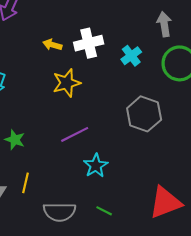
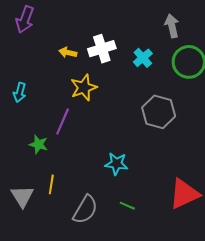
purple line: (75, 134) -> (63, 122), moved, turned -36
cyan star: (96, 166) -> (116, 164), turned -30
gray semicircle: (60, 212) -> (85, 210), turned -56

